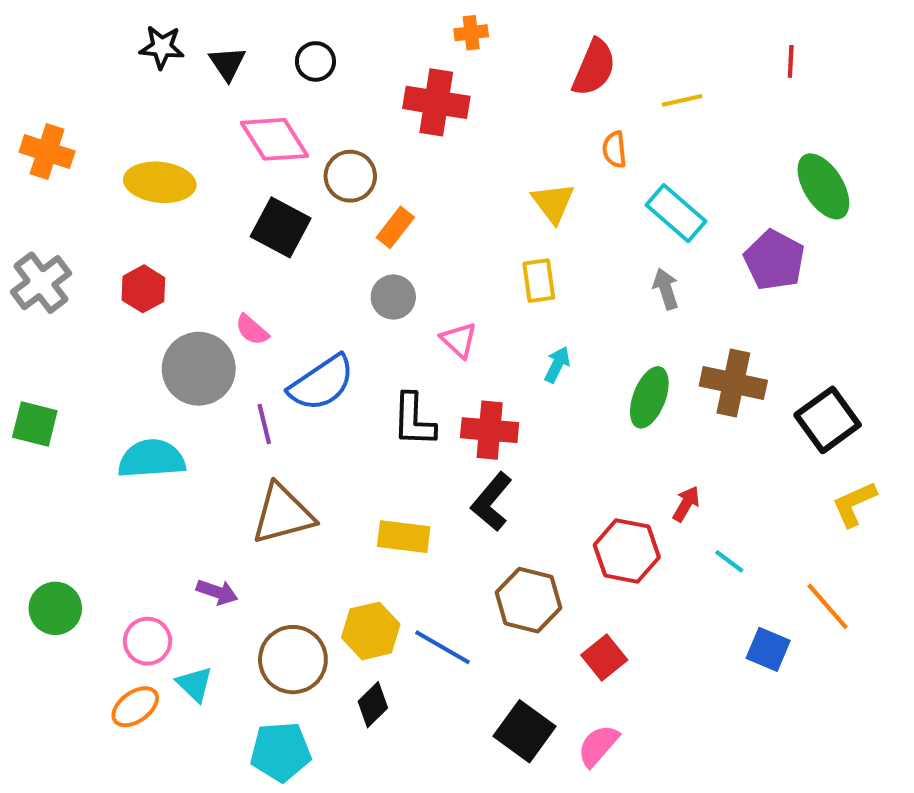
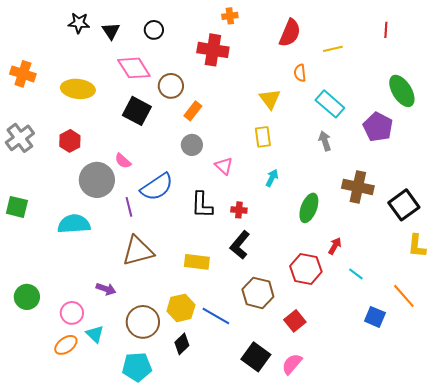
green ellipse: (649, 397) -> (309, 208), moved
red cross: (490, 430) -> (239, 210), size x0.6
yellow L-shape: (854, 504) -> (417, 246), turned -60

